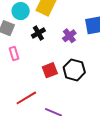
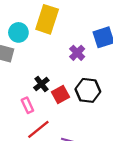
black cross: (38, 33) -> (41, 84), moved
pink rectangle: (14, 54) -> (27, 105), moved

